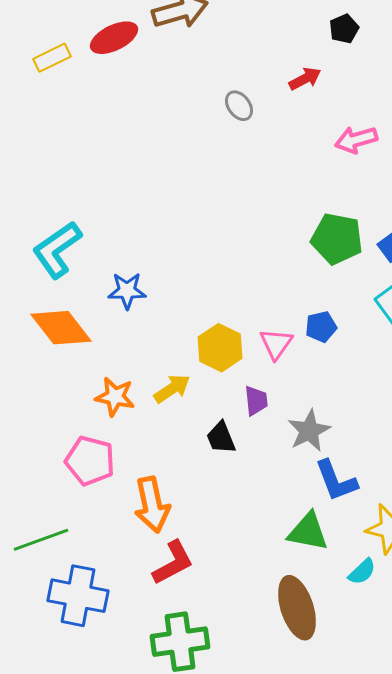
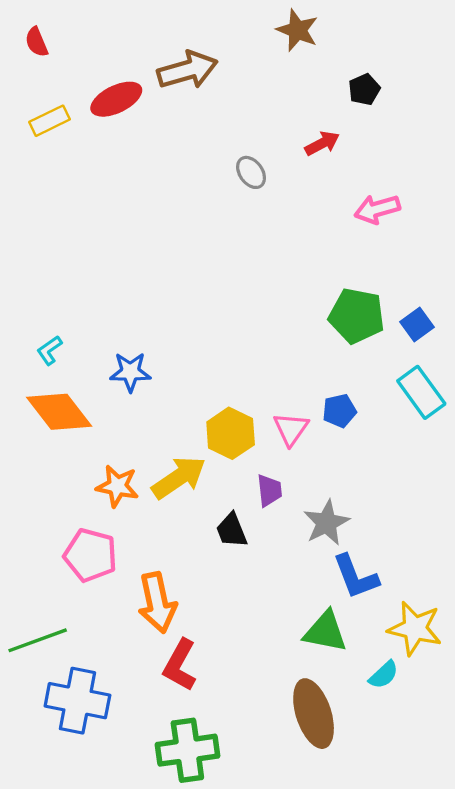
cyan L-shape: (57, 250) -> (49, 350), moved, size x0.5
yellow arrow: (172, 389) -> (179, 478), size x1.4
red L-shape: (173, 563) -> (180, 665), turned 147

